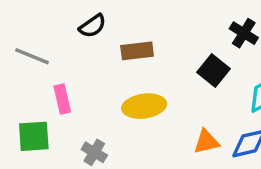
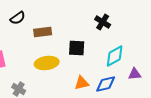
black square: (214, 70) -> (77, 48), moved, turned -36

